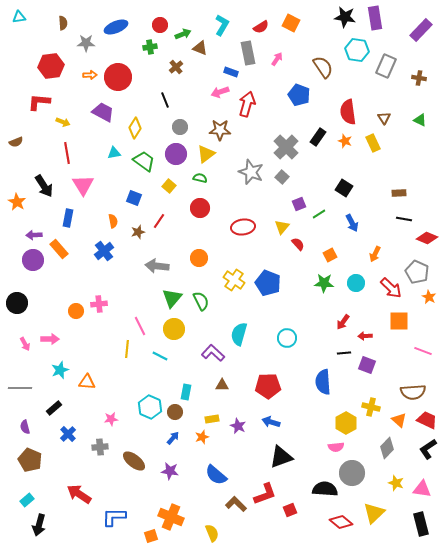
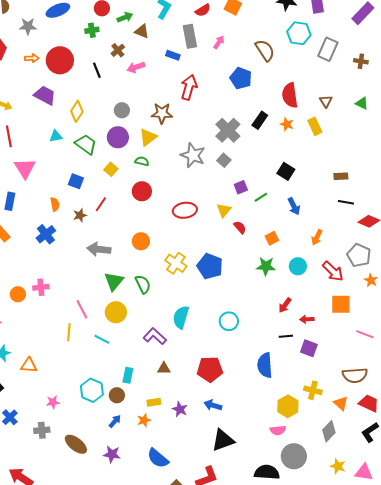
pink arrow: (220, 92) -> (136, 67), moved
black line: (165, 100) -> (97, 70), moved

